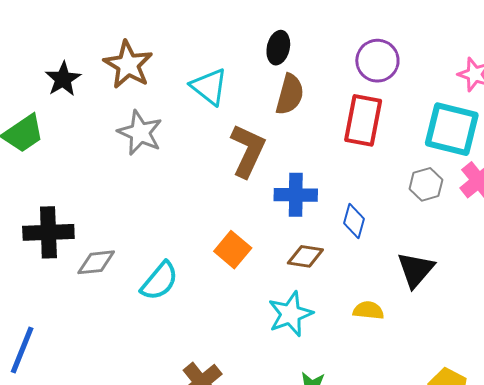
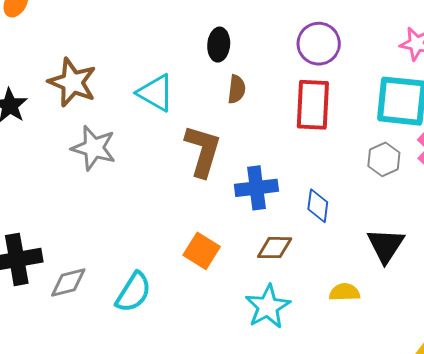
brown semicircle: (290, 94) -> (237, 89), size x0.7

